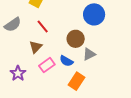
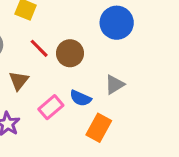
brown circle: (76, 39) -> (70, 53), moved
brown triangle: (36, 47) -> (19, 81), moved

